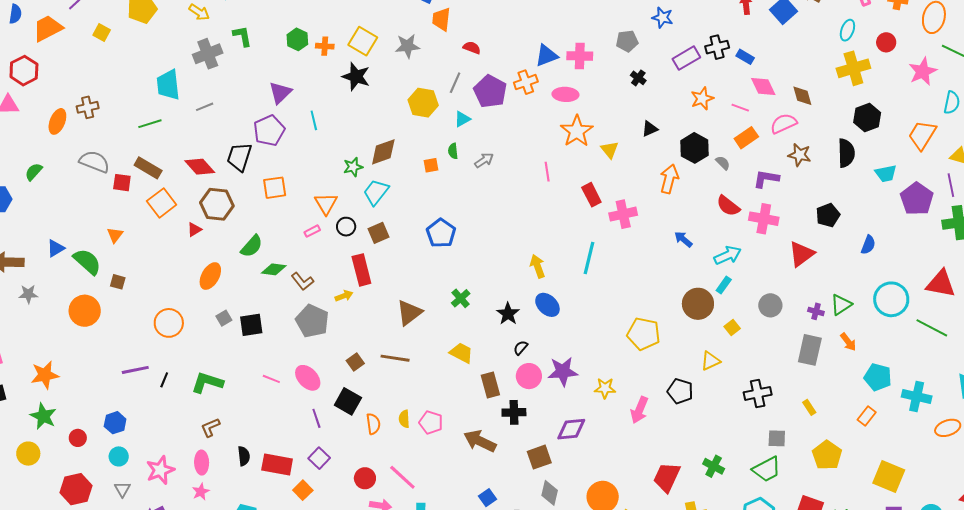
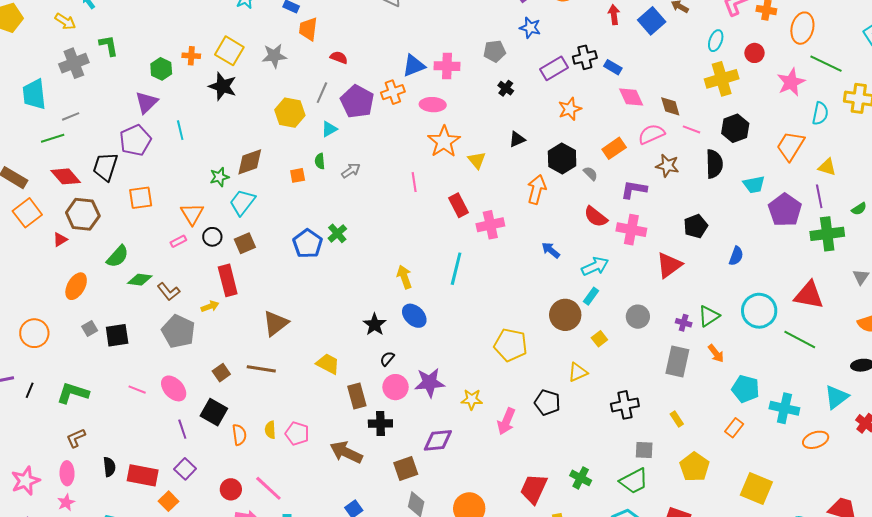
green hexagon: (297, 39) -> (161, 69), moved
pink line: (740, 108) -> (692, 129), moved
green line: (150, 124) -> (53, 138), moved
green cross: (461, 298) -> (337, 233), moved

